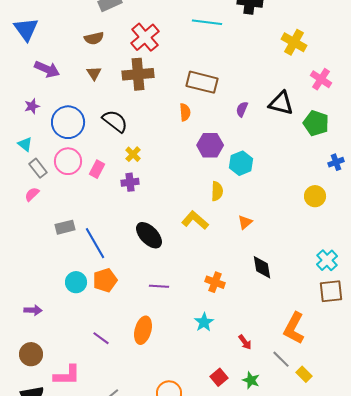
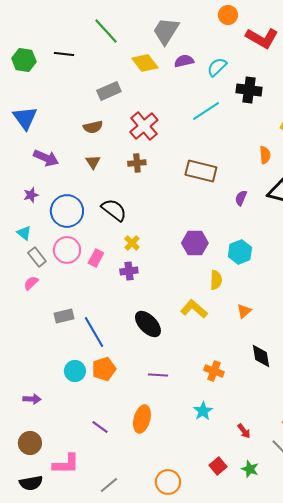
cyan line: (207, 22) -> (206, 111), turned -40
brown cross: (138, 74) -> (137, 163), size x0.6
orange semicircle: (185, 112) -> (265, 155), moved
purple hexagon: (210, 145) -> (195, 243), moved

